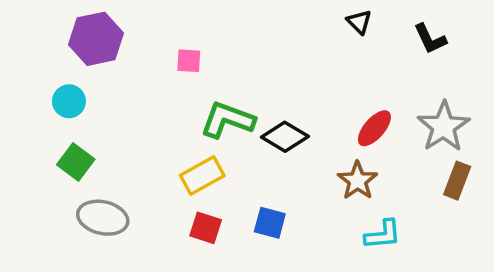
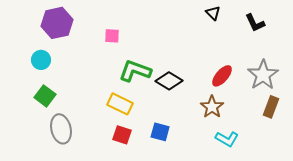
yellow rectangle: (202, 176) -> (120, 104), turned 55
gray ellipse: (103, 218) -> (61, 129), turned 64
cyan L-shape: (383, 235) -> (227, 139), turned 35

